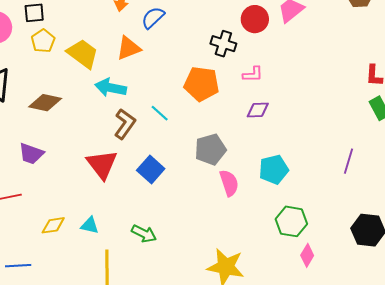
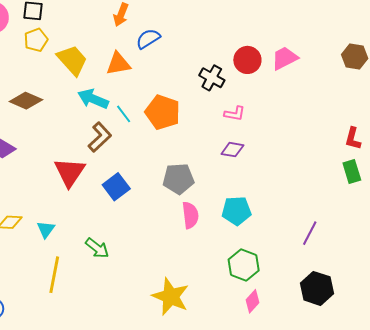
orange pentagon: (202, 84) -> (163, 112), moved
cyan line: (160, 113) -> (124, 114), moved
purple line: (349, 161) -> (310, 233), moved
cyan triangle: (90, 225) -> (46, 229), turned 42

